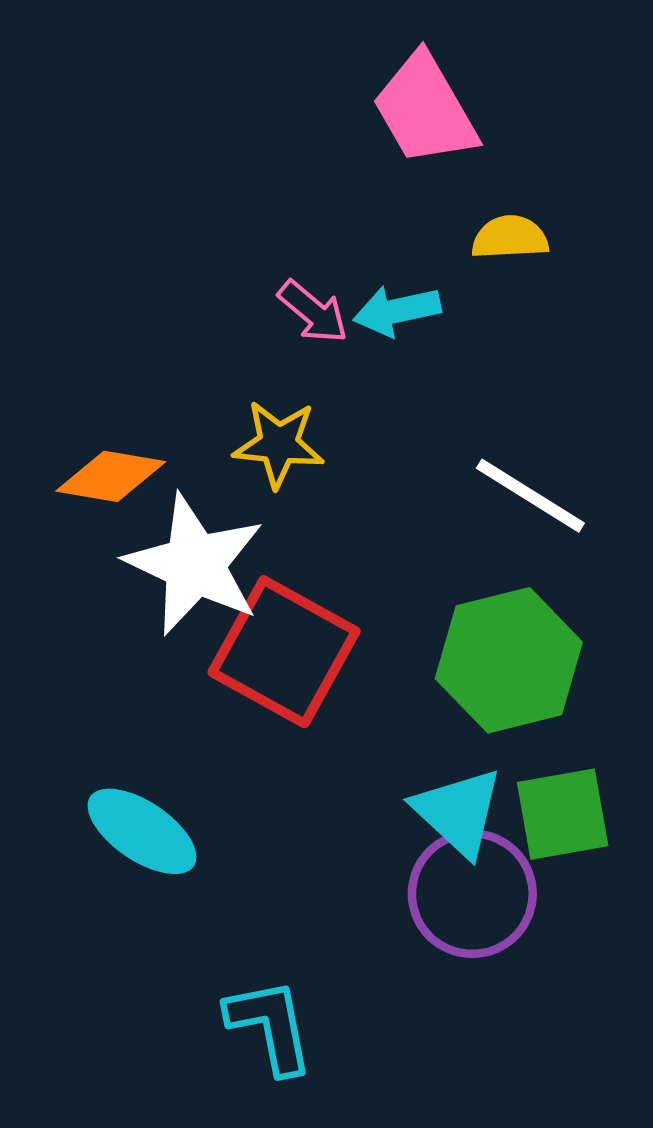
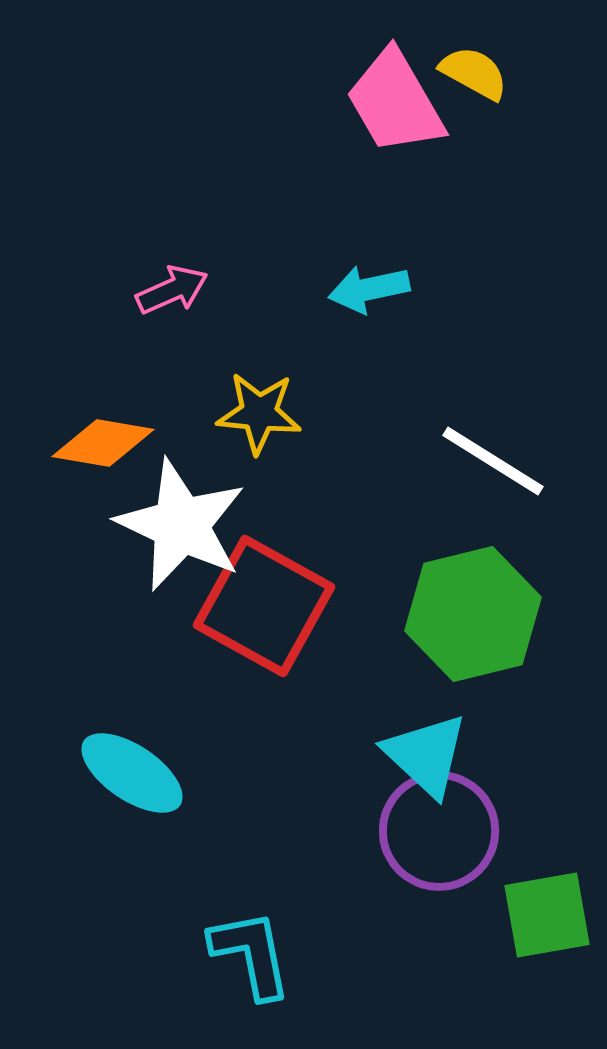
yellow semicircle: (510, 237) -> (474, 73), moved, turned 32
pink arrow: (313, 312) -> (172, 290), moved, turned -64
green square: (563, 814) -> (547, 915), moved

